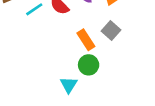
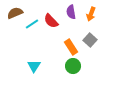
cyan triangle: (69, 85) -> (34, 66), moved

